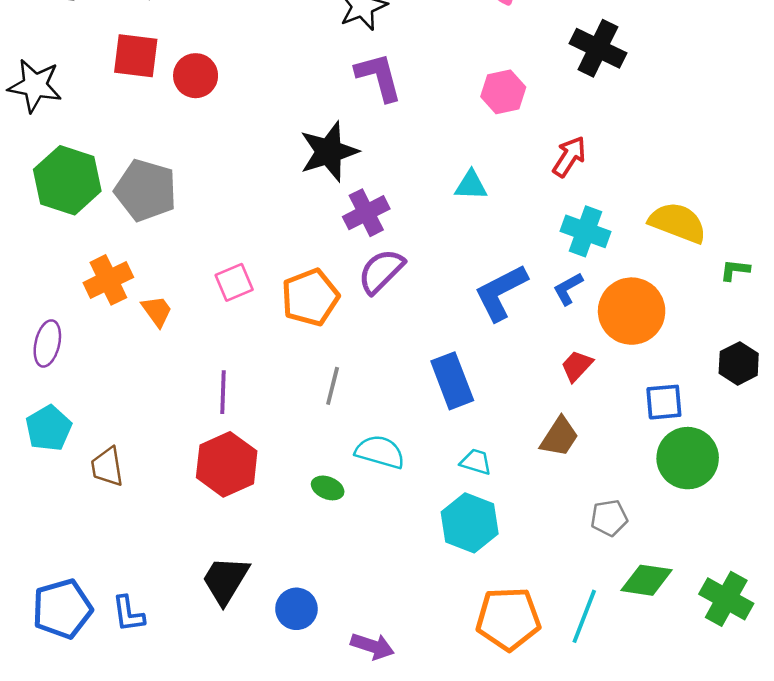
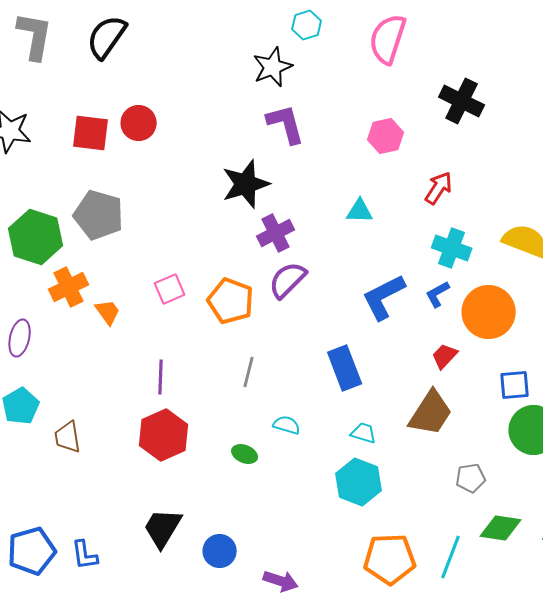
red square: (136, 56) -> (91, 133), moved
green hexagon: (67, 180) -> (36, 237), moved
orange pentagon: (310, 297) -> (231, 301), turned -30
brown trapezoid: (559, 437) -> (431, 413), size x1.4
cyan semicircle: (380, 452) -> (287, 425), size x0.7

